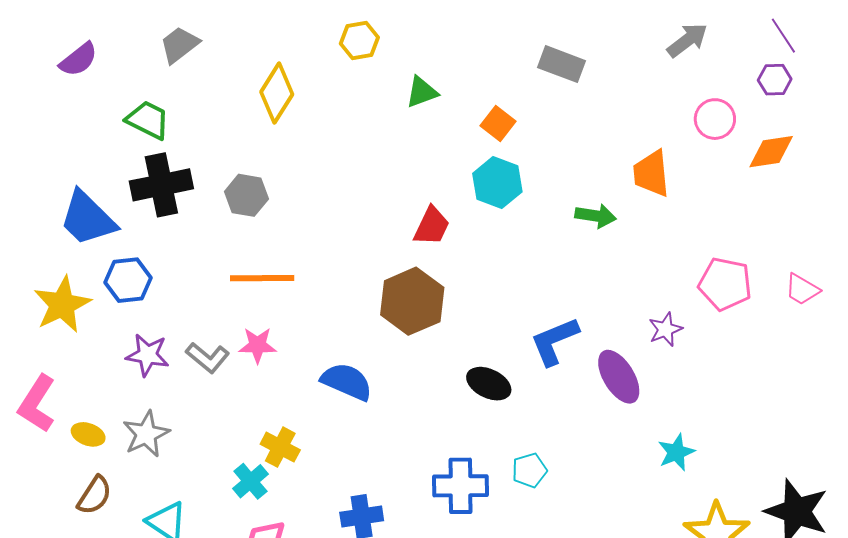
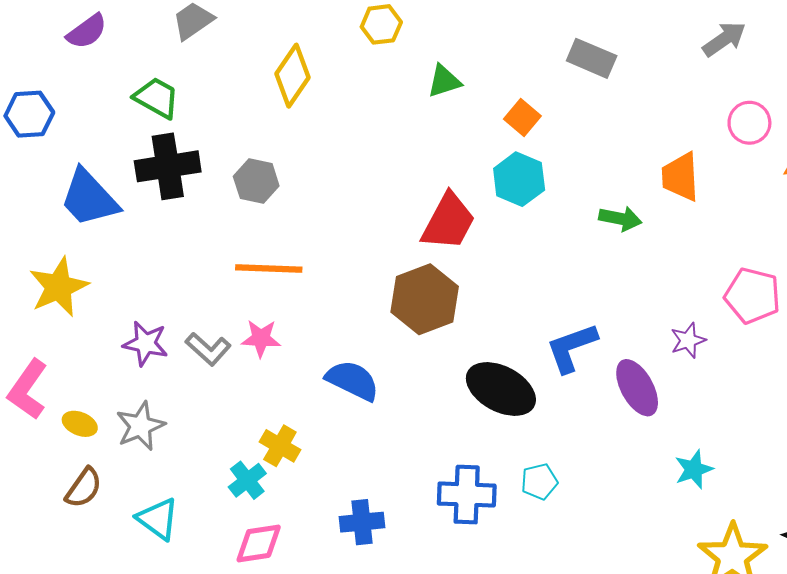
red trapezoid: (432, 226) -> (448, 222), size x1.4
blue hexagon: (128, 280) -> (29, 114), moved
black ellipse: (489, 384) -> (501, 389), size x1.5

